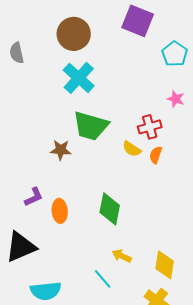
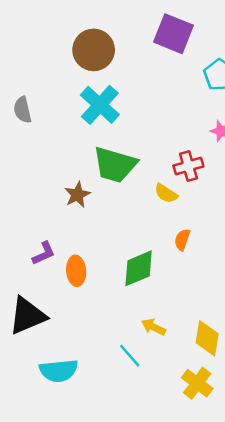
gray semicircle: (17, 53) -> (22, 110), moved
brown star: (61, 150) -> (77, 195), turned -30
orange semicircle: (156, 155) -> (182, 240), moved
green diamond: (110, 209) -> (139, 268), turned 56

